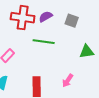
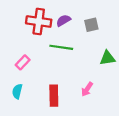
gray square: (72, 21) -> (91, 25), turned -32

